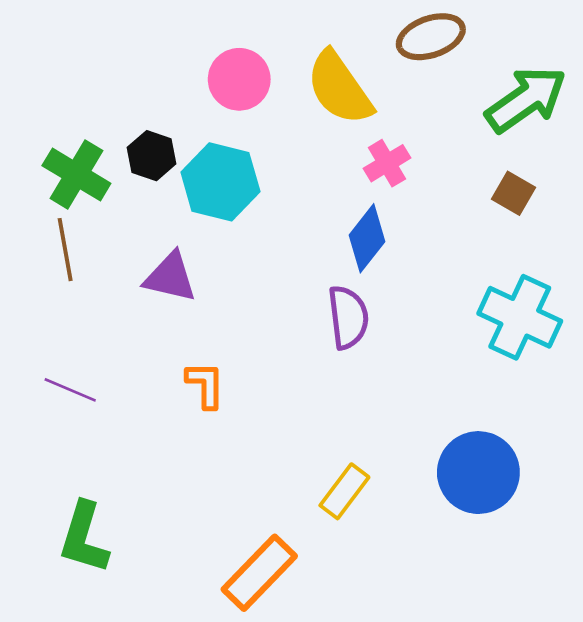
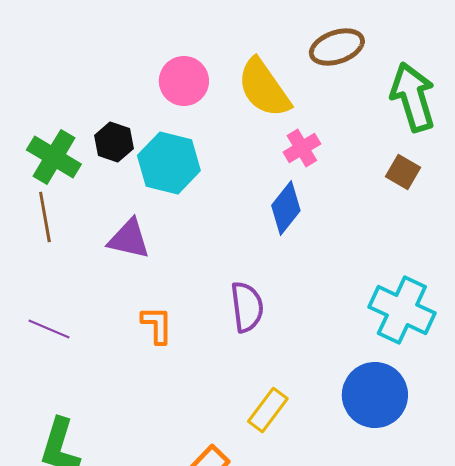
green arrow: (526, 99) -> (413, 97), turned -72
purple semicircle: (348, 317) -> (247, 307), moved
cyan cross: (520, 317) -> (402, 310), moved

